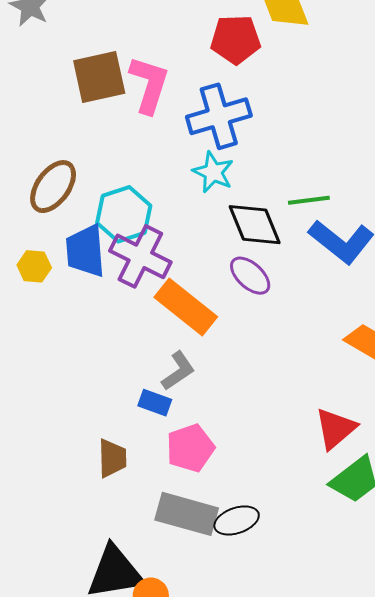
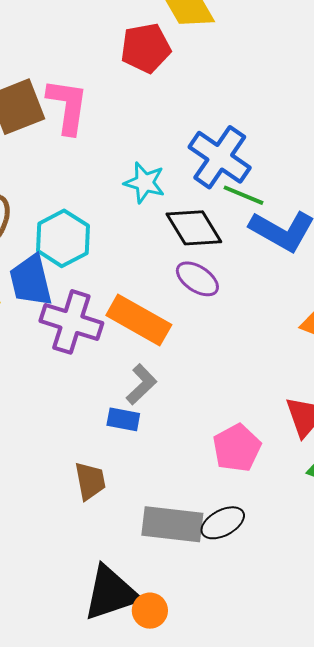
blue cross: (219, 116) -> (220, 157), moved, turned -30
green line: (309, 200) -> (244, 195), turned 39
purple cross: (140, 256) -> (71, 322), moved
pink pentagon: (190, 448) -> (237, 448), moved

